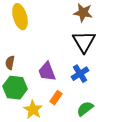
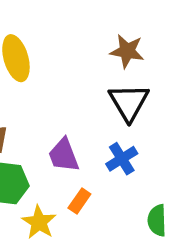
green semicircle: (85, 109) -> (157, 220), moved, turned -54

